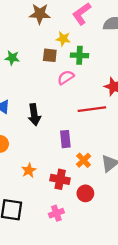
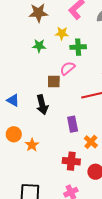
brown square: (50, 55) -> (54, 82), moved
green star: (12, 58) -> (39, 46), moved
orange star: (29, 170) -> (32, 145), moved

